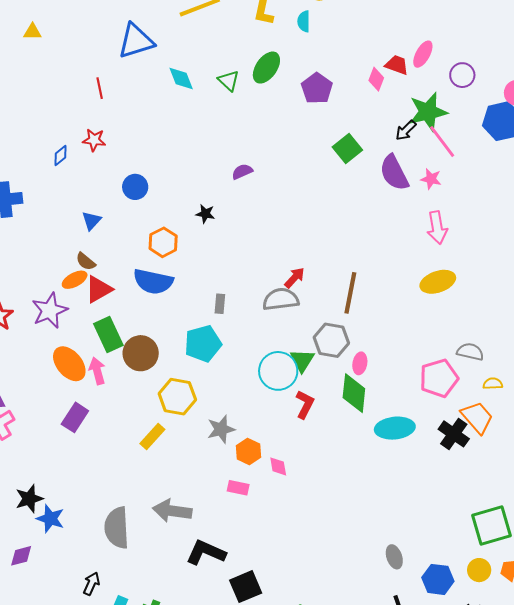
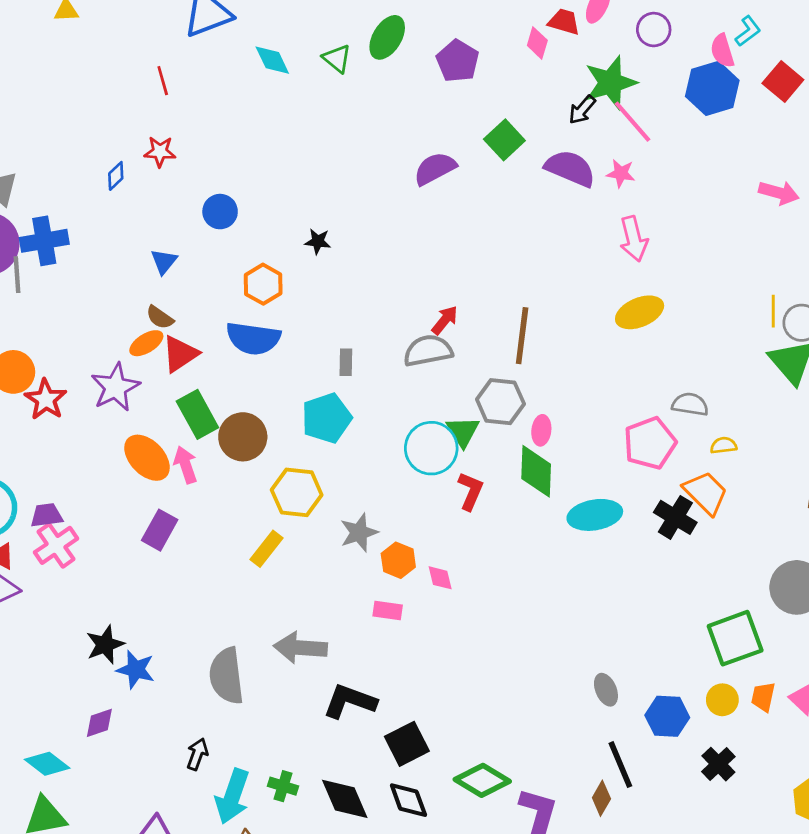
purple semicircle: (242, 172) -> (435, 169), moved, size x1.5
purple semicircle: (394, 173) -> (570, 168), turned 144

